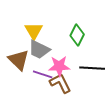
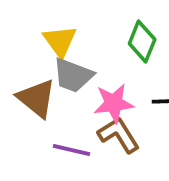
purple line: (43, 74) -> (71, 150), moved

